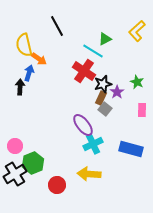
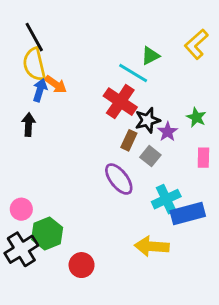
black line: (57, 26) -> (34, 37), moved
blue arrow: (29, 73) -> (40, 90), moved
brown rectangle: (101, 98) -> (129, 140), moved
cyan cross: (93, 144) -> (166, 199), moved
blue rectangle: (131, 149) -> (188, 213), turned -30
yellow arrow: (89, 174) -> (152, 246), moved

